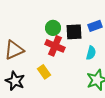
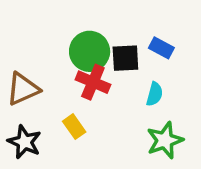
blue rectangle: (95, 26) -> (161, 48), turned 48
green circle: (53, 28) -> (90, 51), size x1.5

